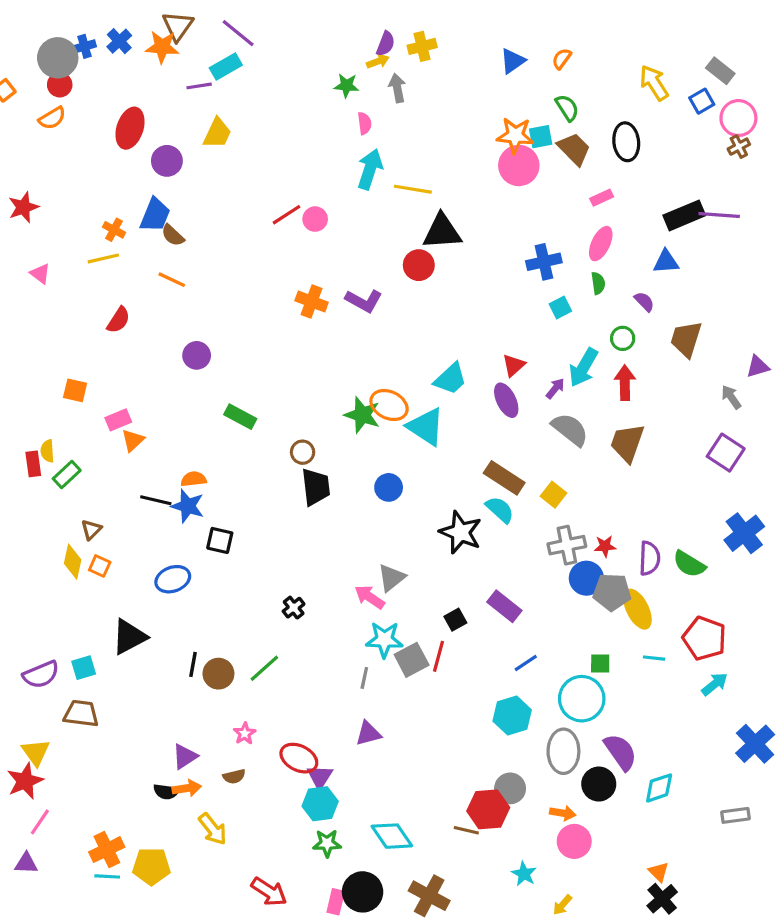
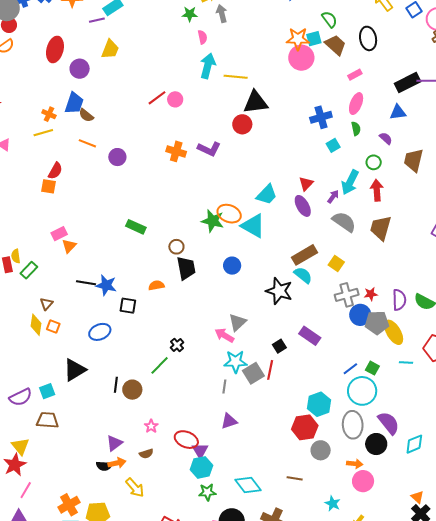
purple circle: (197, 355) -> (117, 157), moved
orange square: (75, 390) -> (48, 186), moved
brown rectangle: (504, 478) -> (304, 255), turned -60
orange semicircle: (194, 479) -> (156, 285), moved
blue line: (526, 663) -> (350, 369), moved
green square: (600, 664) -> (372, 368), turned 32
green line: (264, 668) -> (160, 365), moved
red hexagon: (488, 809) -> (305, 427), moved

